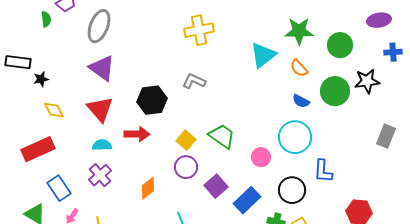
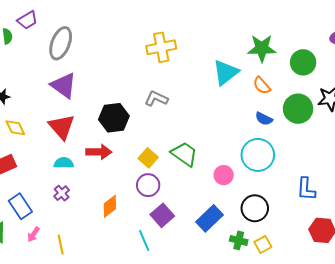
blue L-shape: (323, 171) -> (306, 189), moved
purple cross: (100, 175) -> (62, 193), size x0.7
purple square: (216, 186) -> (162, 215), moved

